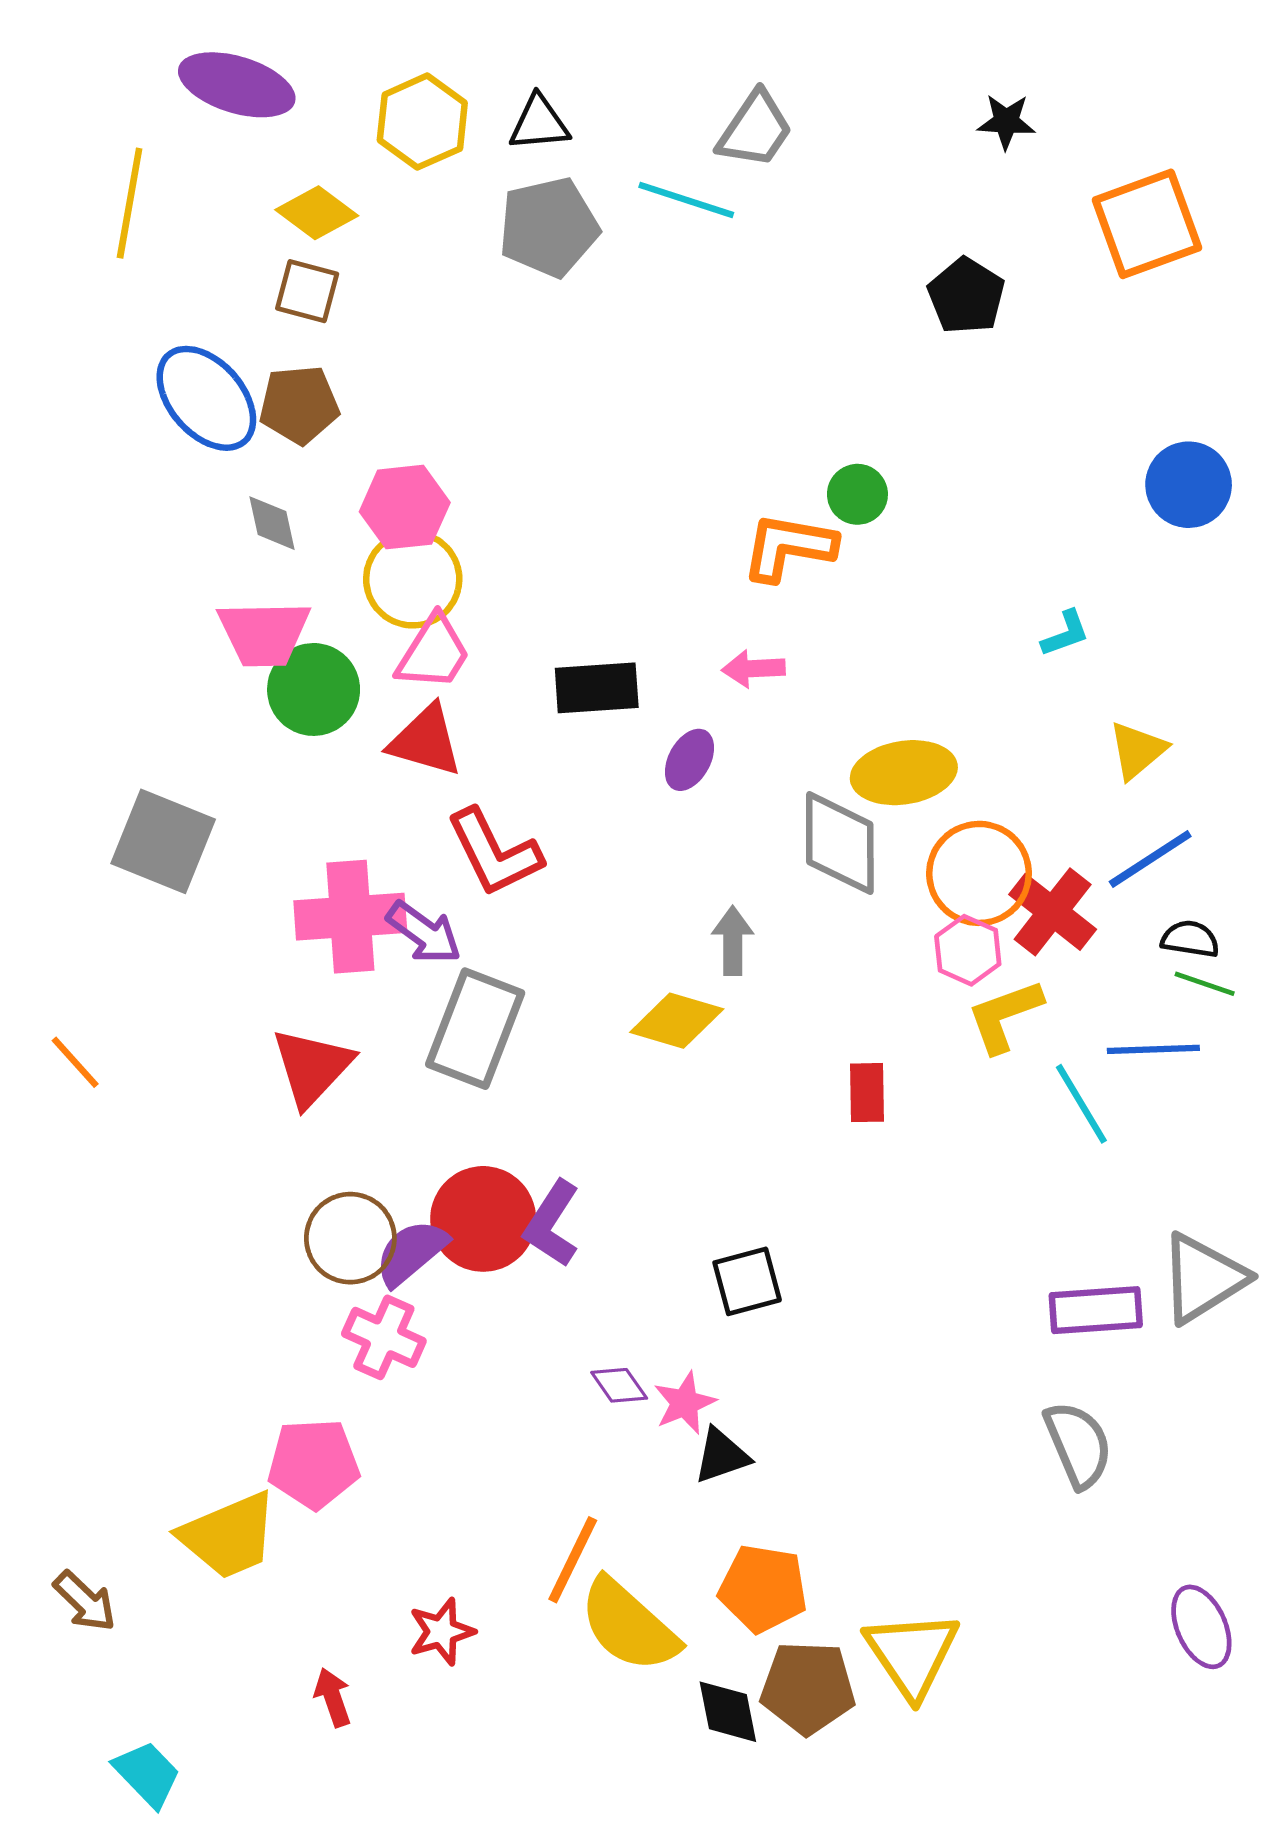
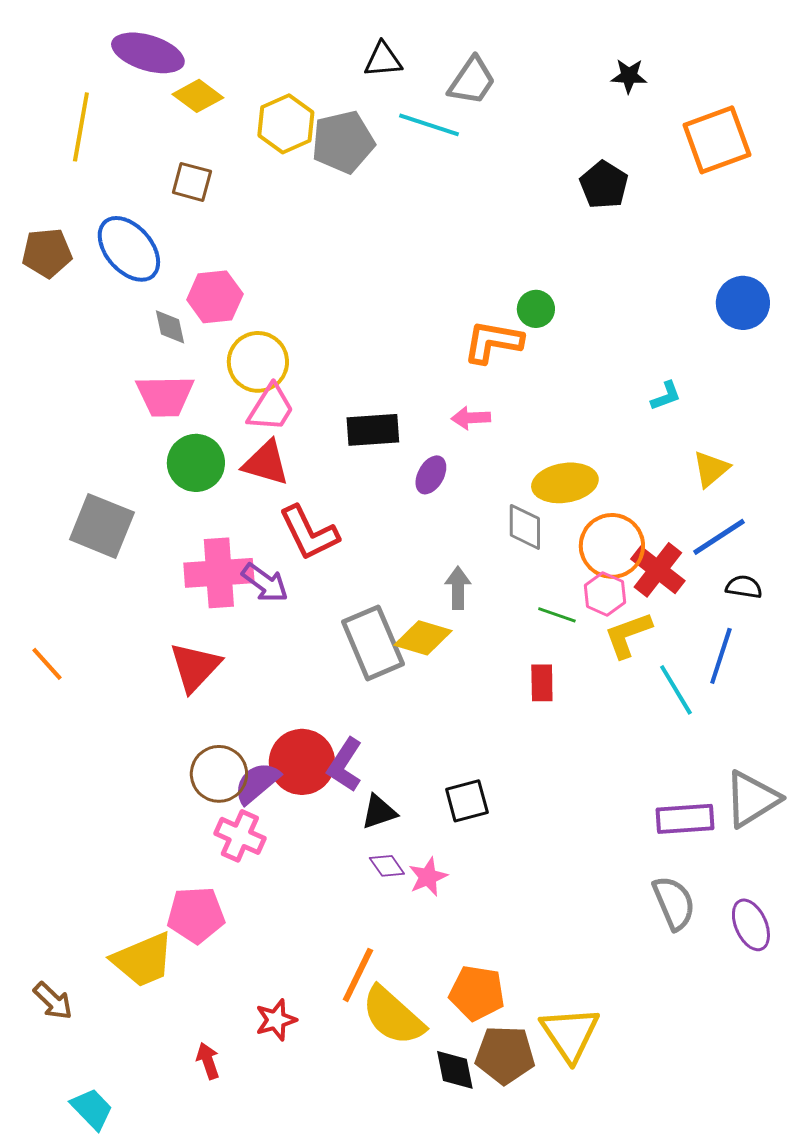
yellow hexagon: (422, 122) -> (286, 124), moved
black triangle: (539, 123) -> (383, 60), moved
yellow diamond: (317, 213) -> (198, 96), moved
brown pentagon: (299, 405) -> (47, 253), moved
pink hexagon: (405, 507) -> (215, 297), moved
green circle: (314, 689) -> (196, 463), moved
gray diamond: (840, 843) -> (525, 527), size x0.7
green line: (1205, 984) -> (557, 615), moved
gray rectangle: (475, 1029) -> (373, 643), moved, turned -44
blue line: (1153, 1049) -> (721, 656), turned -70
black triangle: (721, 1456) -> (379, 812), moved
purple ellipse: (1201, 1627) -> (751, 925), moved

